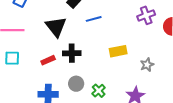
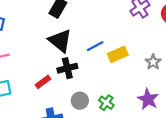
blue line: (94, 19) -> (95, 46), moved
black triangle: (56, 27) -> (60, 41), moved

